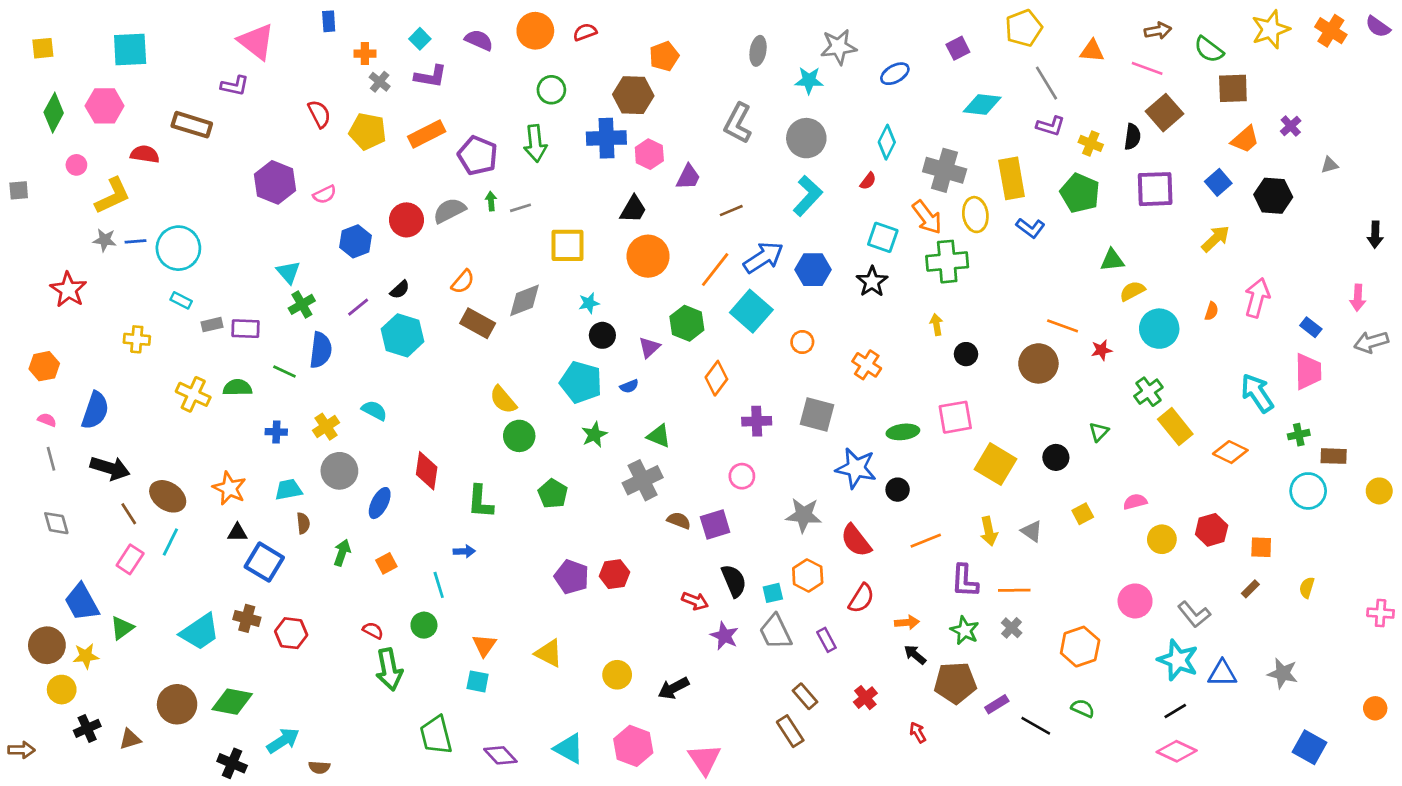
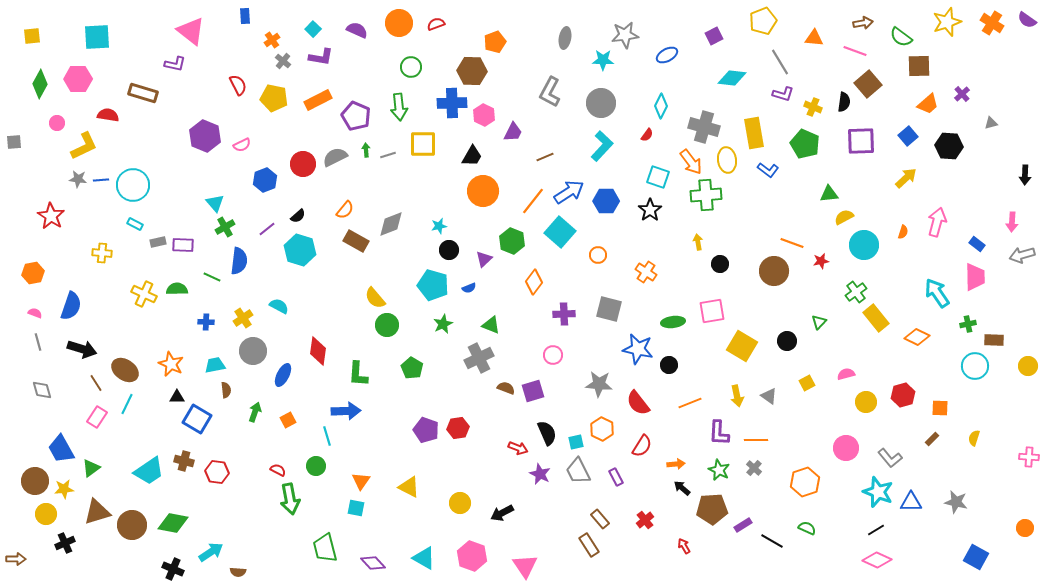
orange cross: (365, 54) -> (272, 40), turned -35
yellow square: (568, 245) -> (423, 144), moved
blue arrow: (464, 551) -> (346, 411), size x1.8
brown triangle: (130, 739) -> (97, 512), moved, size x1.6

